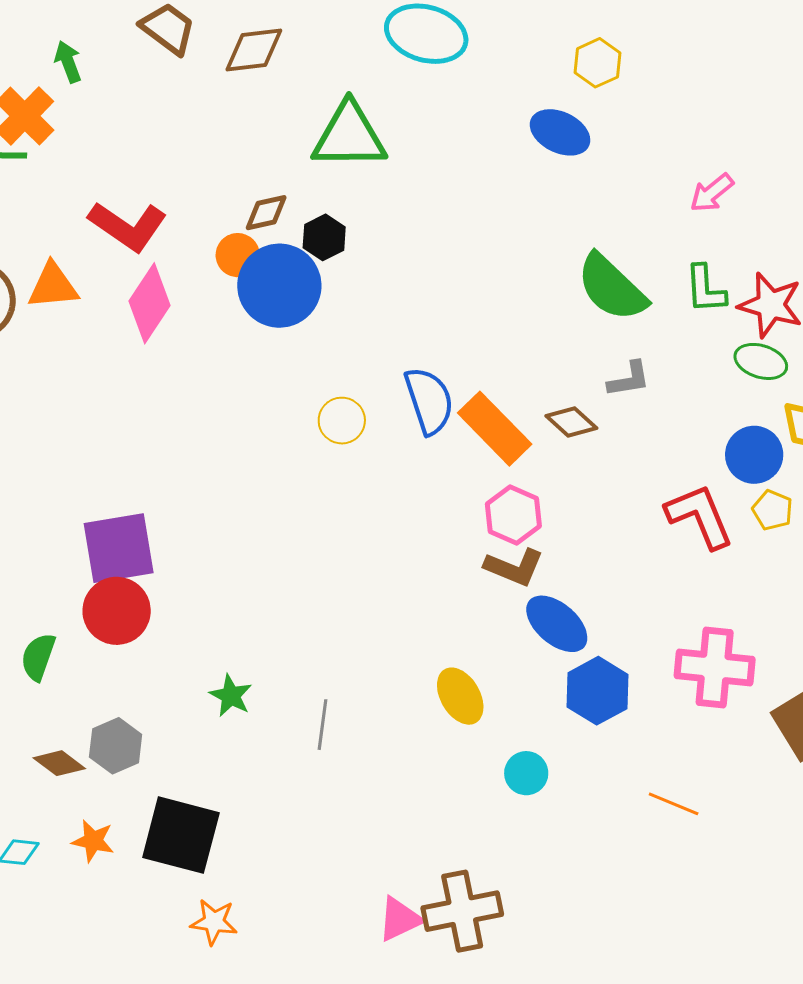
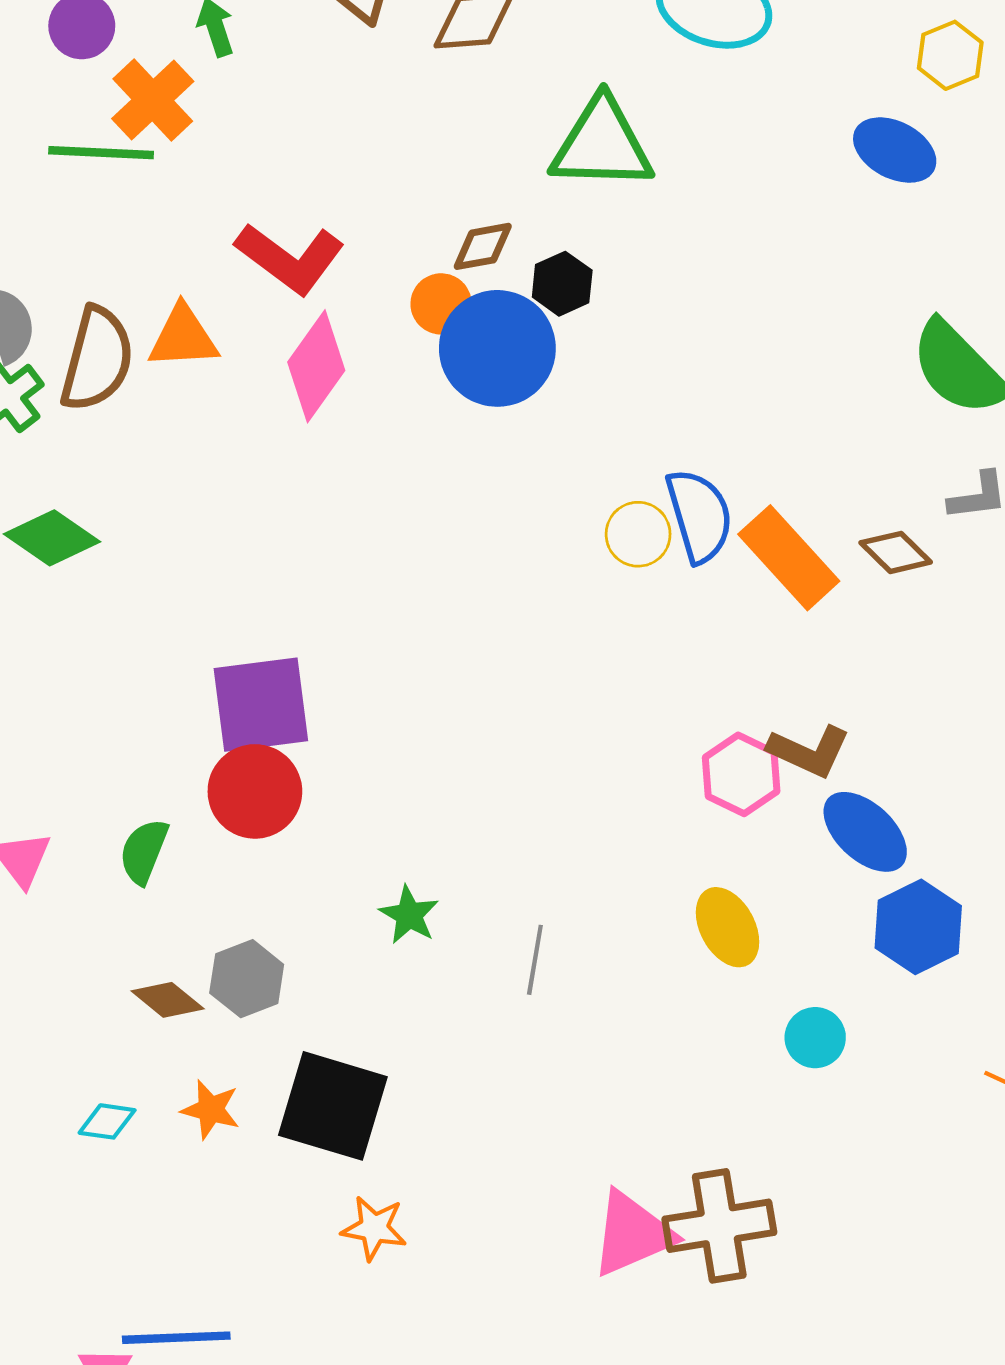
yellow circle: (342, 421) -> (638, 534), moved
pink hexagon: (513, 515) -> (741, 774), moved
pink triangle: (400, 919) -> (632, 1234), size x1.4

